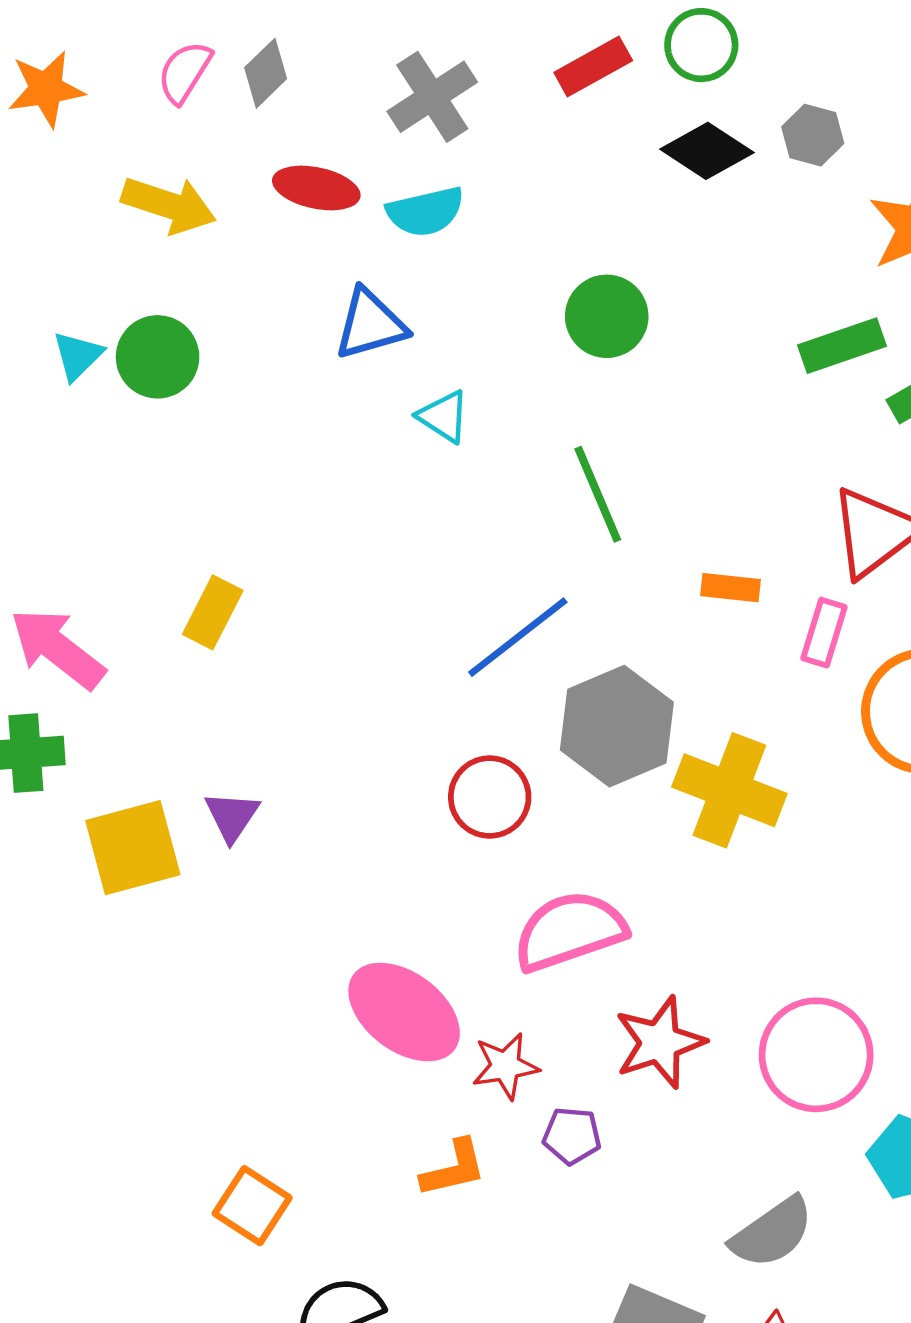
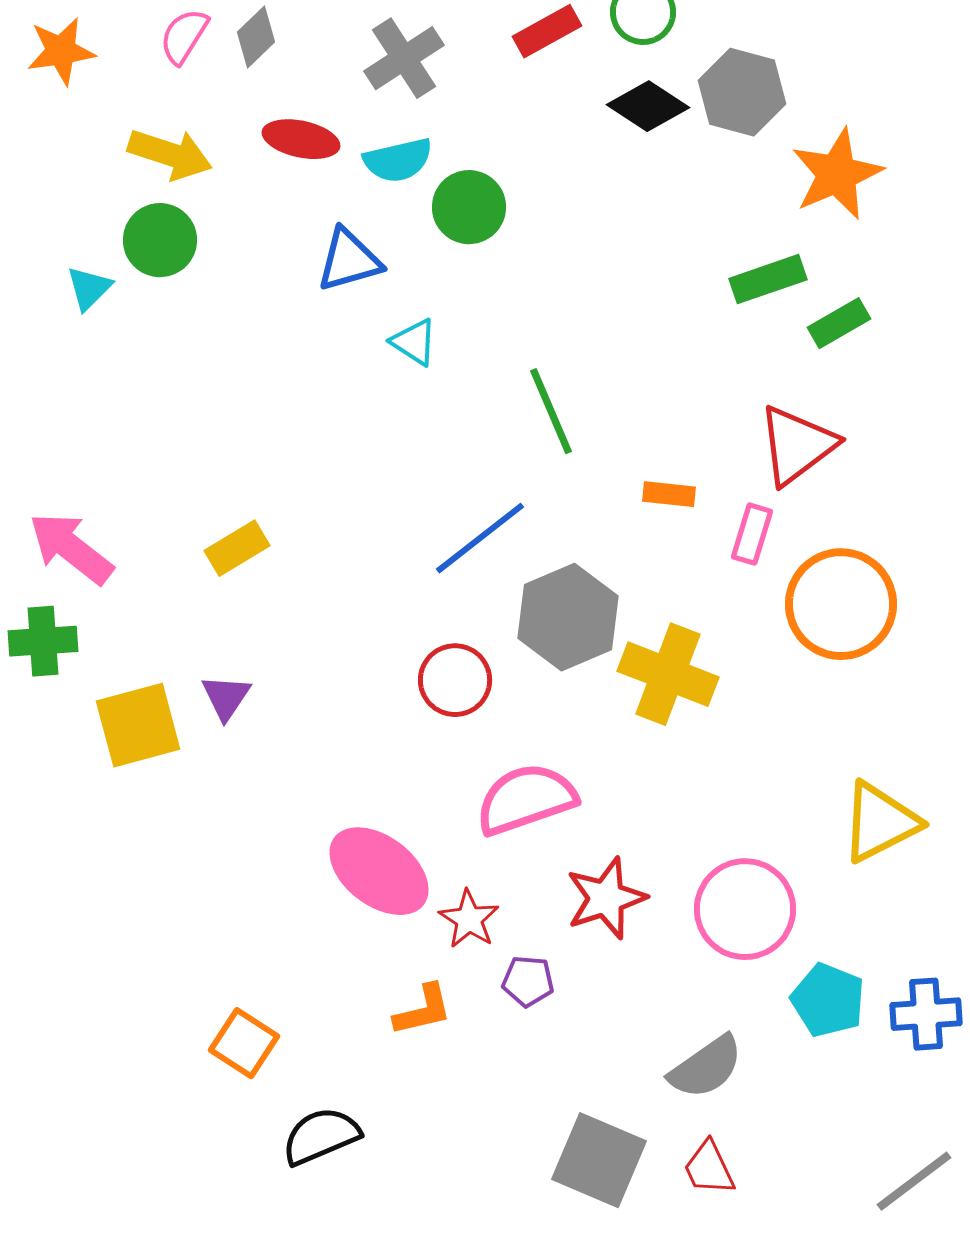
gray hexagon: (813, 135) -> (742, 92), size x1.6
green circle: (607, 316) -> (469, 207), moved
green circle: (158, 357) -> (160, 240), moved
yellow rectangle: (213, 612) -> (237, 548), moved, turned 32
red star: (505, 1066) -> (469, 919), turned -30

